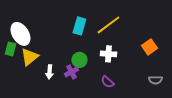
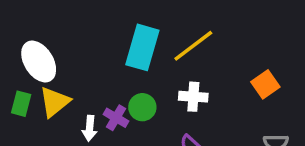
cyan rectangle: (79, 26) -> (142, 47), size x1.4
green rectangle: (10, 49) -> (21, 104), moved
purple cross: (71, 72) -> (116, 118), moved, turned -32

